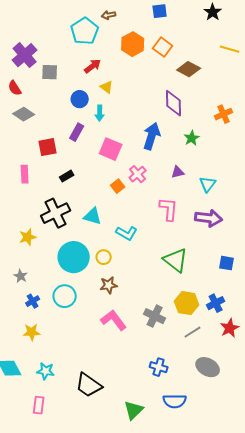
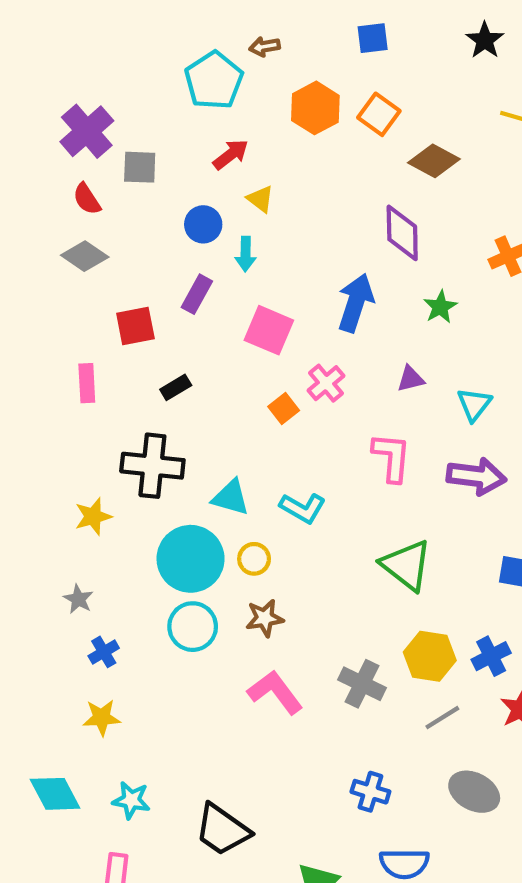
red semicircle: (15, 88) -> (87, 199), moved
black cross: (56, 213) -> (152, 466), turned 32
cyan triangle: (93, 216) -> (231, 497), moved
cyan circle: (65, 296) -> (193, 627), moved

